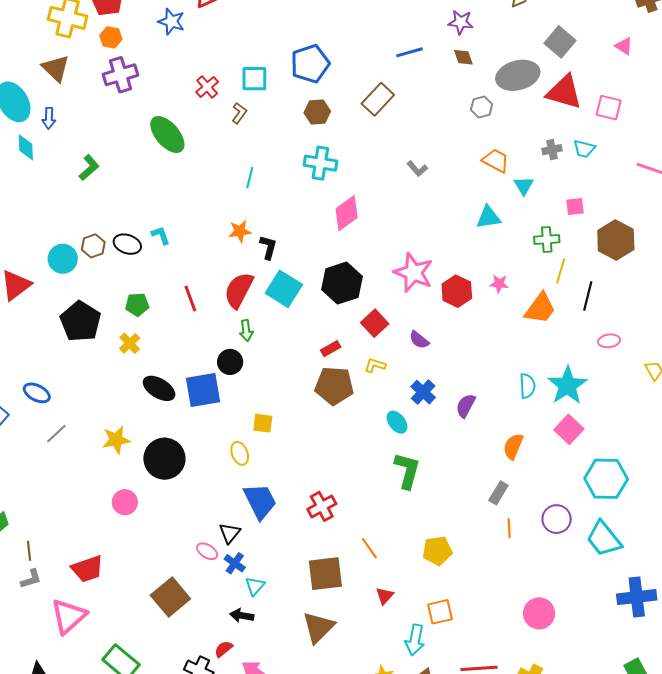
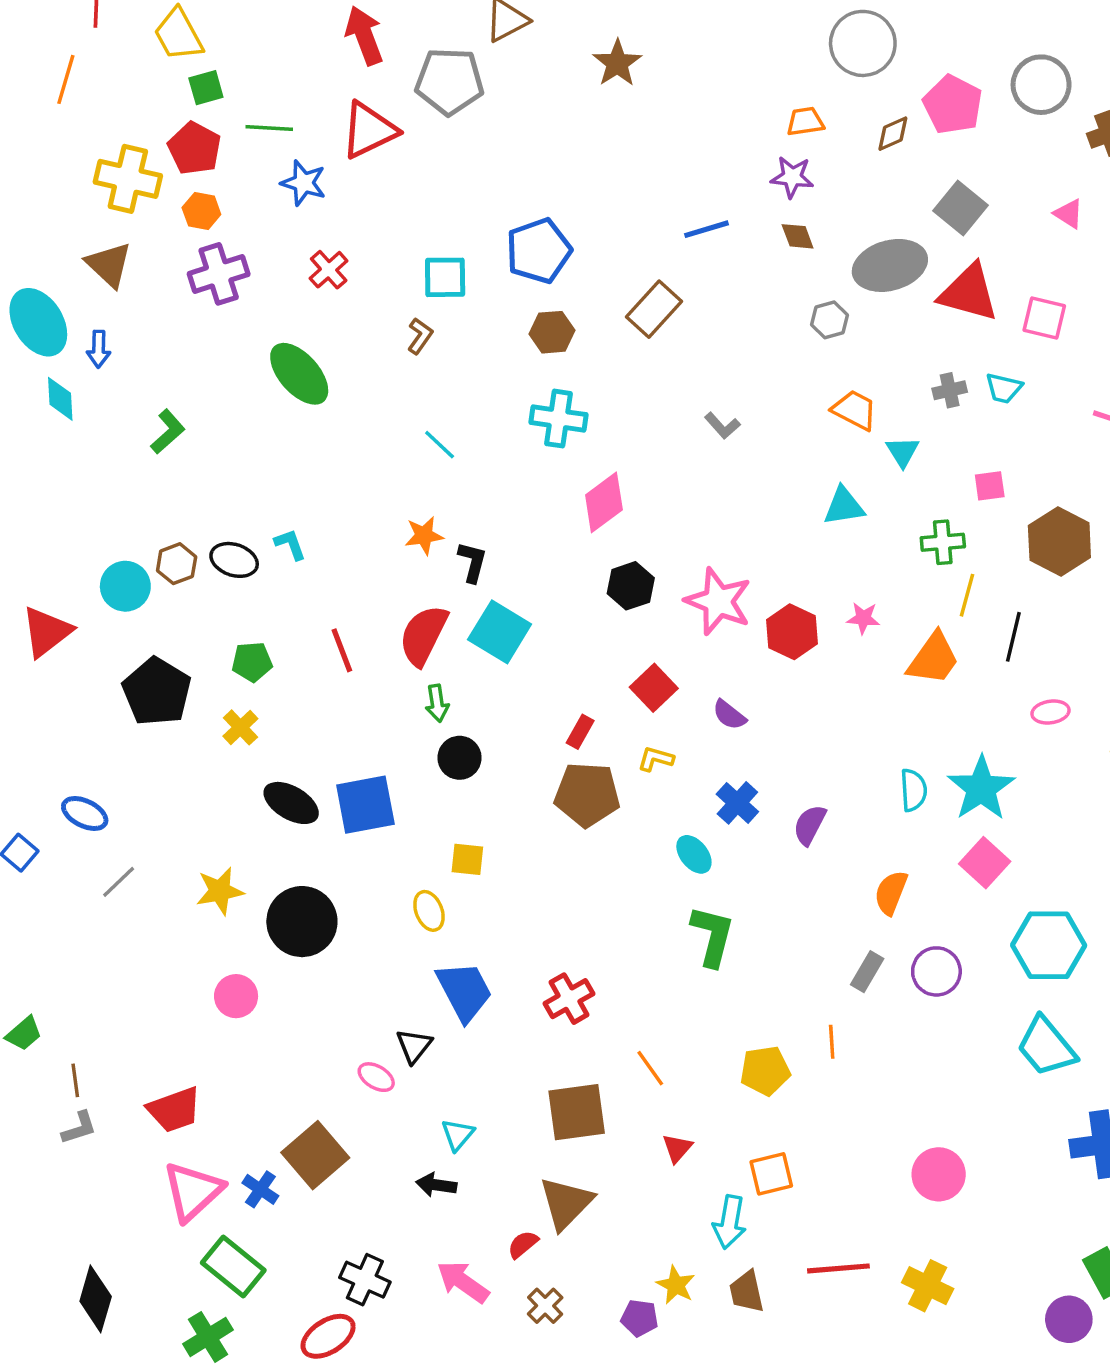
red cross: (207, 87) -> (329, 270), moved
cyan line: (250, 178) -> (440, 445), turned -60
black hexagon: (342, 283) -> (631, 586), moved, size x0.7
red rectangle: (331, 349) -> (580, 732), turned -30
black circle: (230, 362) -> (460, 758), moved
purple circle: (557, 519) -> (936, 971), moved
orange line: (509, 528) -> (832, 1042), moved
blue cross: (235, 563) -> (260, 1189), moved
pink triangle: (69, 616) -> (193, 1191), moved
red semicircle: (224, 649) -> (523, 1244), moved

